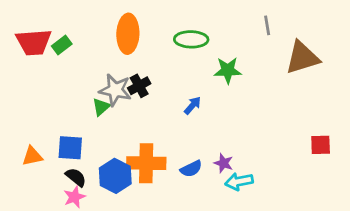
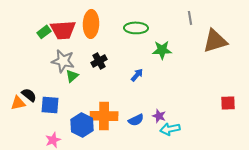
red trapezoid: (34, 42) -> (63, 30), moved
gray star: (115, 90) -> (63, 61), moved
orange triangle: (32, 156) -> (18, 103), moved
black semicircle: (76, 177) -> (29, 95), moved

